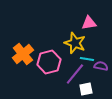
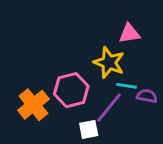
orange cross: (23, 54) -> (33, 105), moved
white square: (86, 89) -> (89, 129), moved

